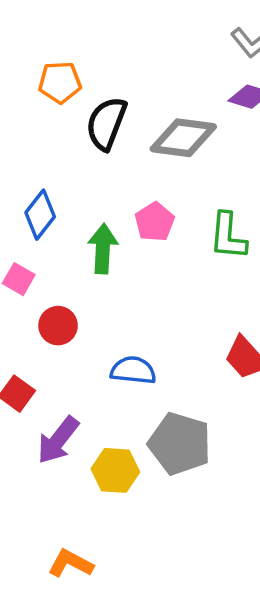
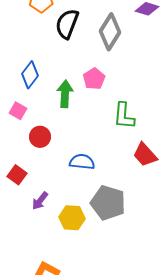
gray diamond: (183, 138) -> (110, 32), turned -66
green L-shape: (228, 236) -> (124, 116), moved
purple arrow: (58, 440) -> (40, 201), size x0.7

